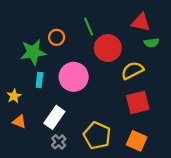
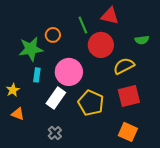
red triangle: (141, 22) -> (110, 16), moved
white rectangle: (54, 117) -> (56, 98), moved
yellow pentagon: (97, 136) -> (91, 103), moved

